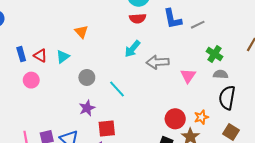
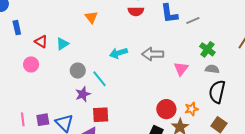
orange triangle: (81, 32) -> (91, 17), moved
cyan arrow: (132, 49) -> (118, 53), moved, turned 30
blue rectangle: (21, 54) -> (17, 28), moved
gray circle: (87, 77) -> (78, 71), moved
cyan line: (117, 89) -> (100, 79), moved

